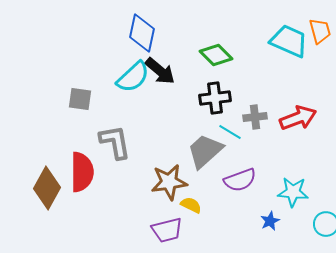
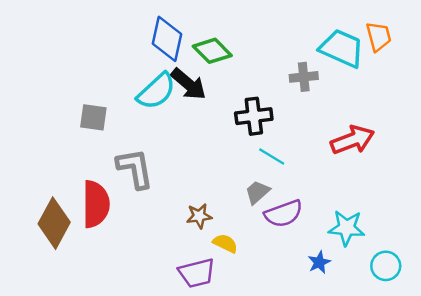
green diamond: (216, 55) -> (212, 51), moved
gray cross: (255, 117) -> (304, 77), moved
gray trapezoid: (205, 151) -> (257, 192), moved, size x0.6
brown star: (169, 182) -> (199, 216), size x0.6

